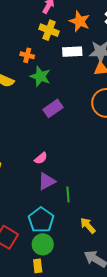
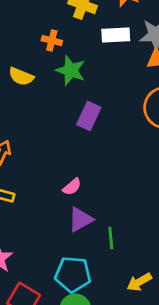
purple rectangle: (53, 108) -> (89, 116), turned -30
cyan pentagon: (41, 220) -> (73, 274), turned -30
yellow arrow: (88, 226) -> (139, 282), turned -78

